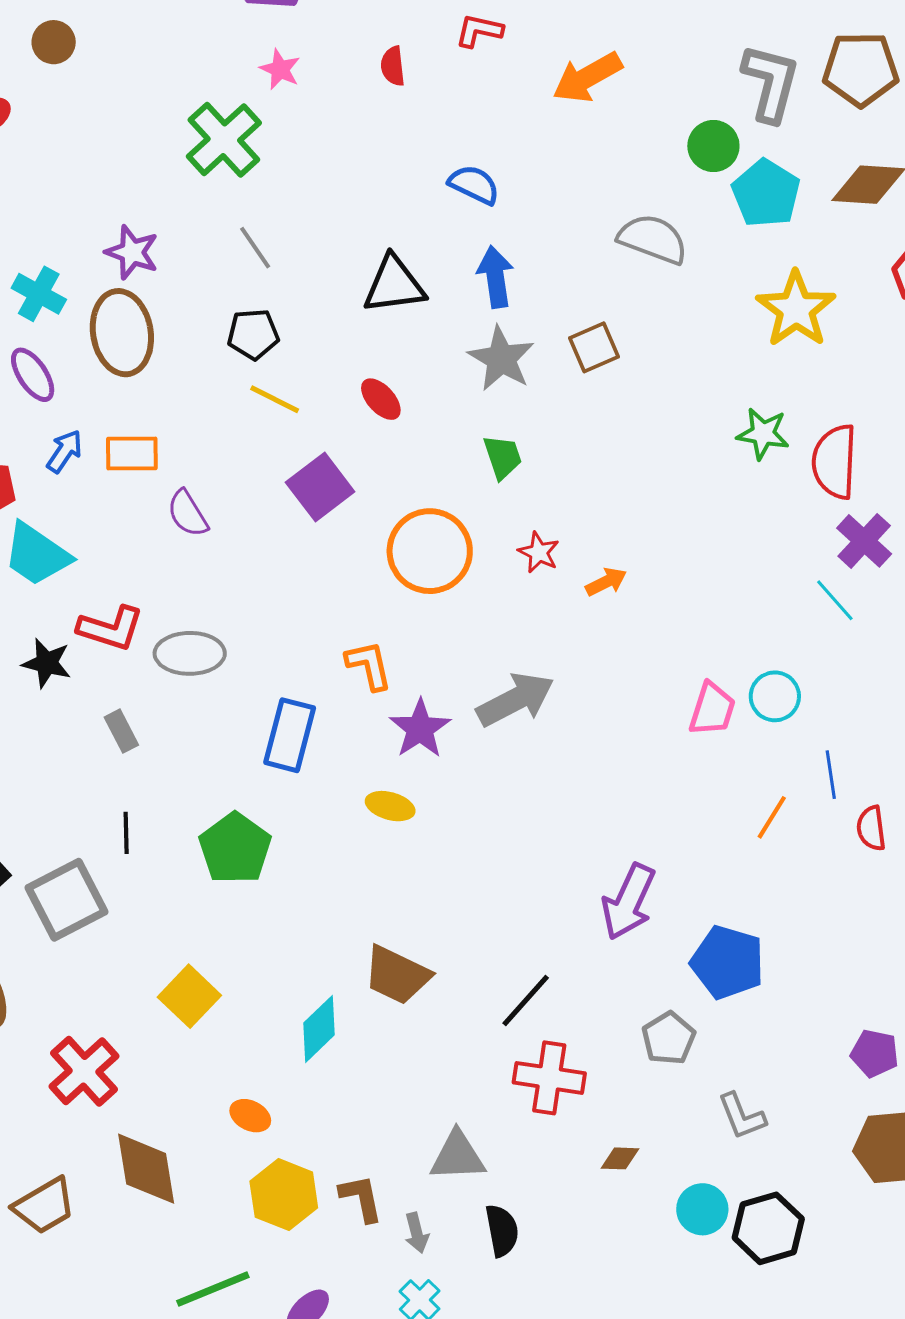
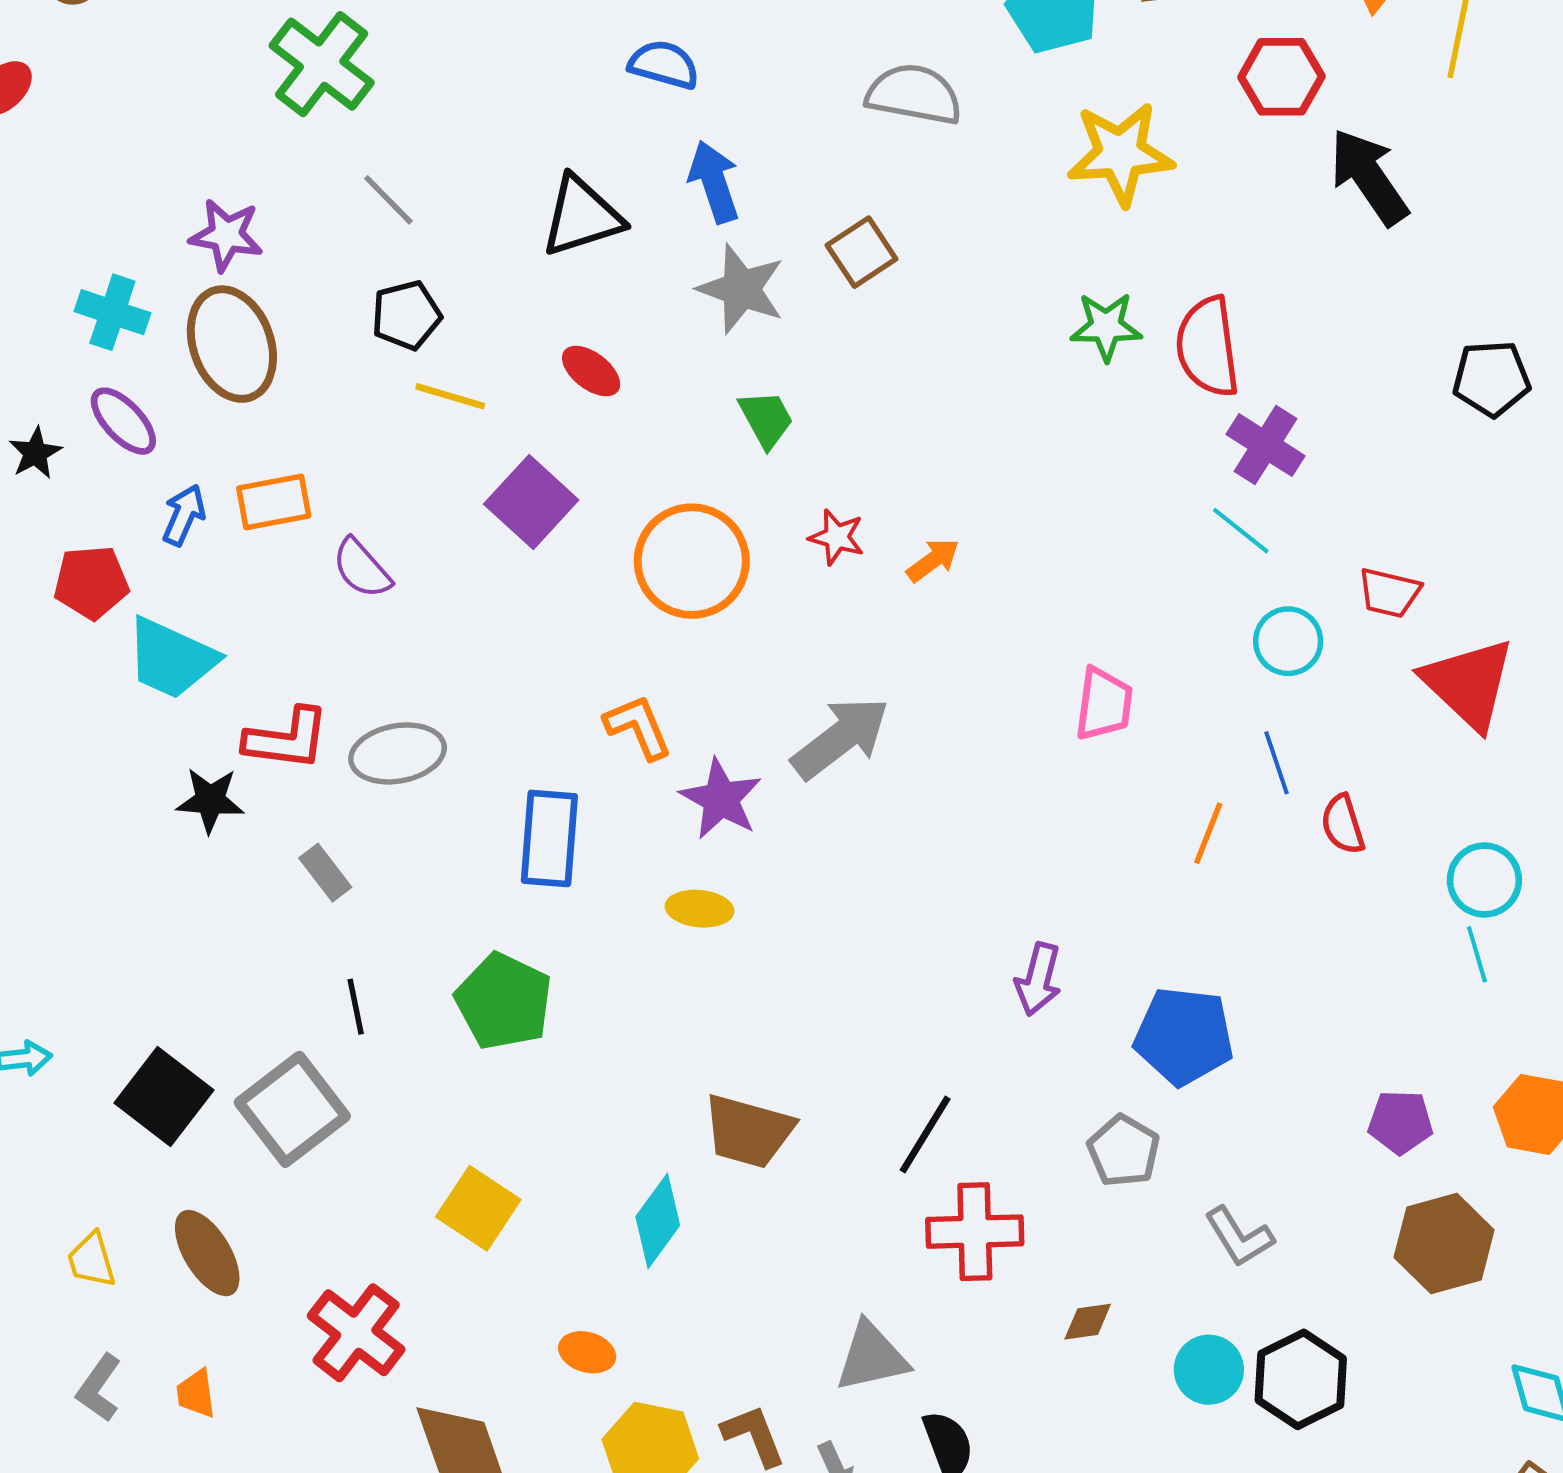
yellow star: (796, 309) -> (1120, 154), turned -30
cyan circle: (775, 696) -> (1288, 641), moved
purple arrow: (628, 902) -> (1038, 979), size x0.7

